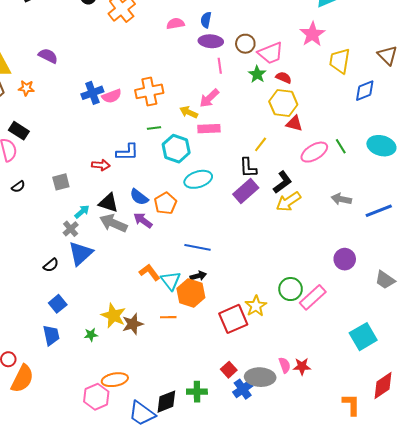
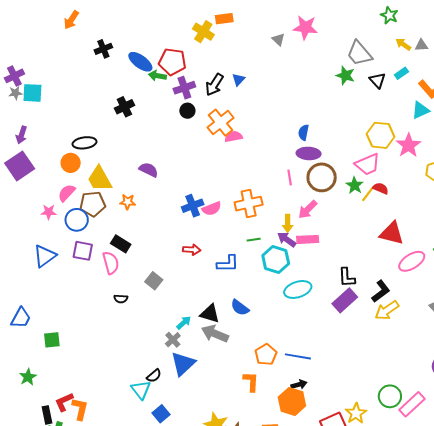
pink semicircle: (175, 24) -> (233, 137), moved
brown circle: (245, 44) -> (322, 177), moved, size x1.5
pink line: (220, 66) -> (290, 177), moved
yellow hexagon: (283, 103) -> (380, 135), moved
yellow arrow: (189, 112) -> (288, 223), turned -114
red triangle: (294, 123) -> (392, 233), size x1.5
yellow line: (261, 144) -> (368, 194), moved
red arrow: (101, 165) -> (192, 250), moved
gray square: (61, 182) -> (154, 281), moved, turned -36
black semicircle: (18, 187) -> (121, 299), turned 40
orange pentagon: (165, 203) -> (266, 355), moved
purple arrow: (143, 220) -> (287, 239), moved
orange L-shape: (149, 272) -> (251, 382), turned 40
cyan triangle: (171, 281) -> (141, 390), moved

